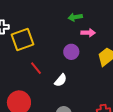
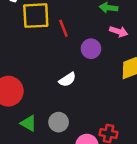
red line: (36, 68) -> (63, 28), moved

